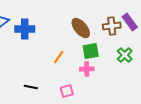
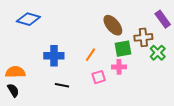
brown cross: (112, 26) -> (143, 37), moved
blue cross: (25, 29) -> (54, 56), moved
pink square: (67, 91) -> (99, 77), moved

